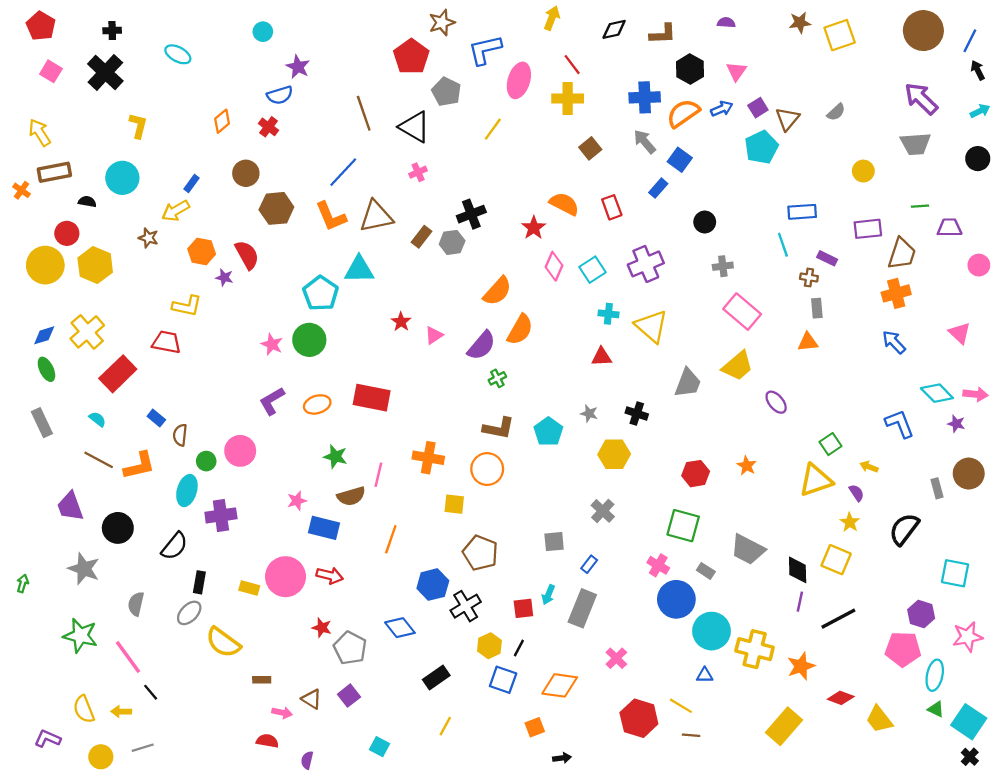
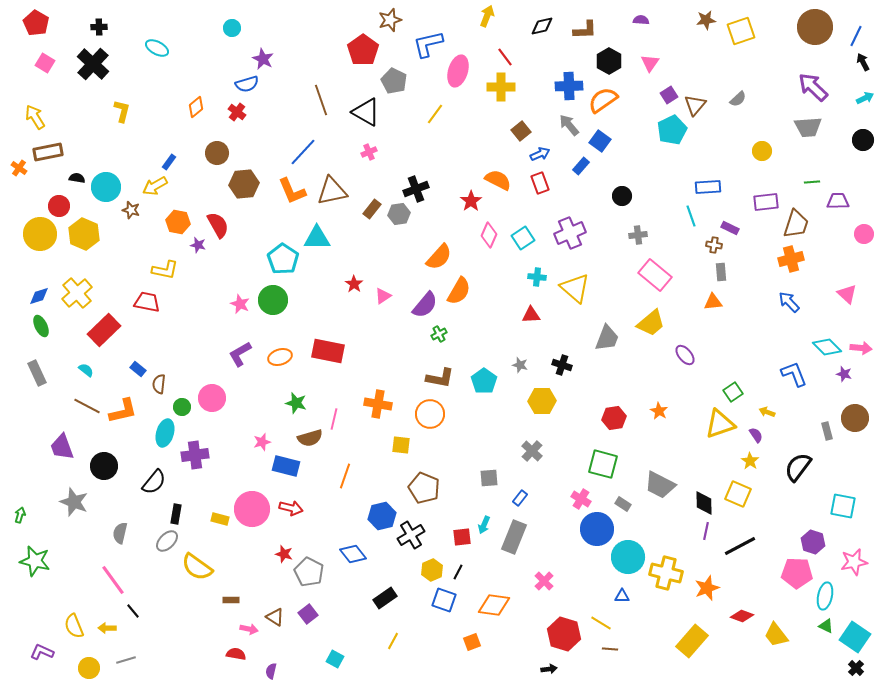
blue arrow: (722, 109) -> (540, 154), moved
cyan circle: (122, 178) -> (106, 187), moved
green star: (80, 636) -> (35, 561), moved
black arrow: (562, 758) -> (549, 669), moved

